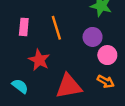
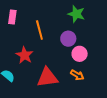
pink rectangle: (24, 27) -> (12, 17), moved

